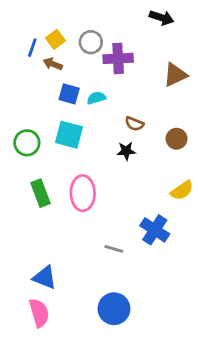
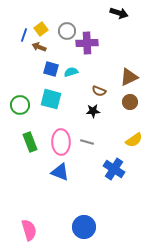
brown triangle: (175, 75) -> (129, 77), moved
gray line: (114, 249) -> (87, 142), moved
blue triangle: (45, 277) -> (60, 172), moved

